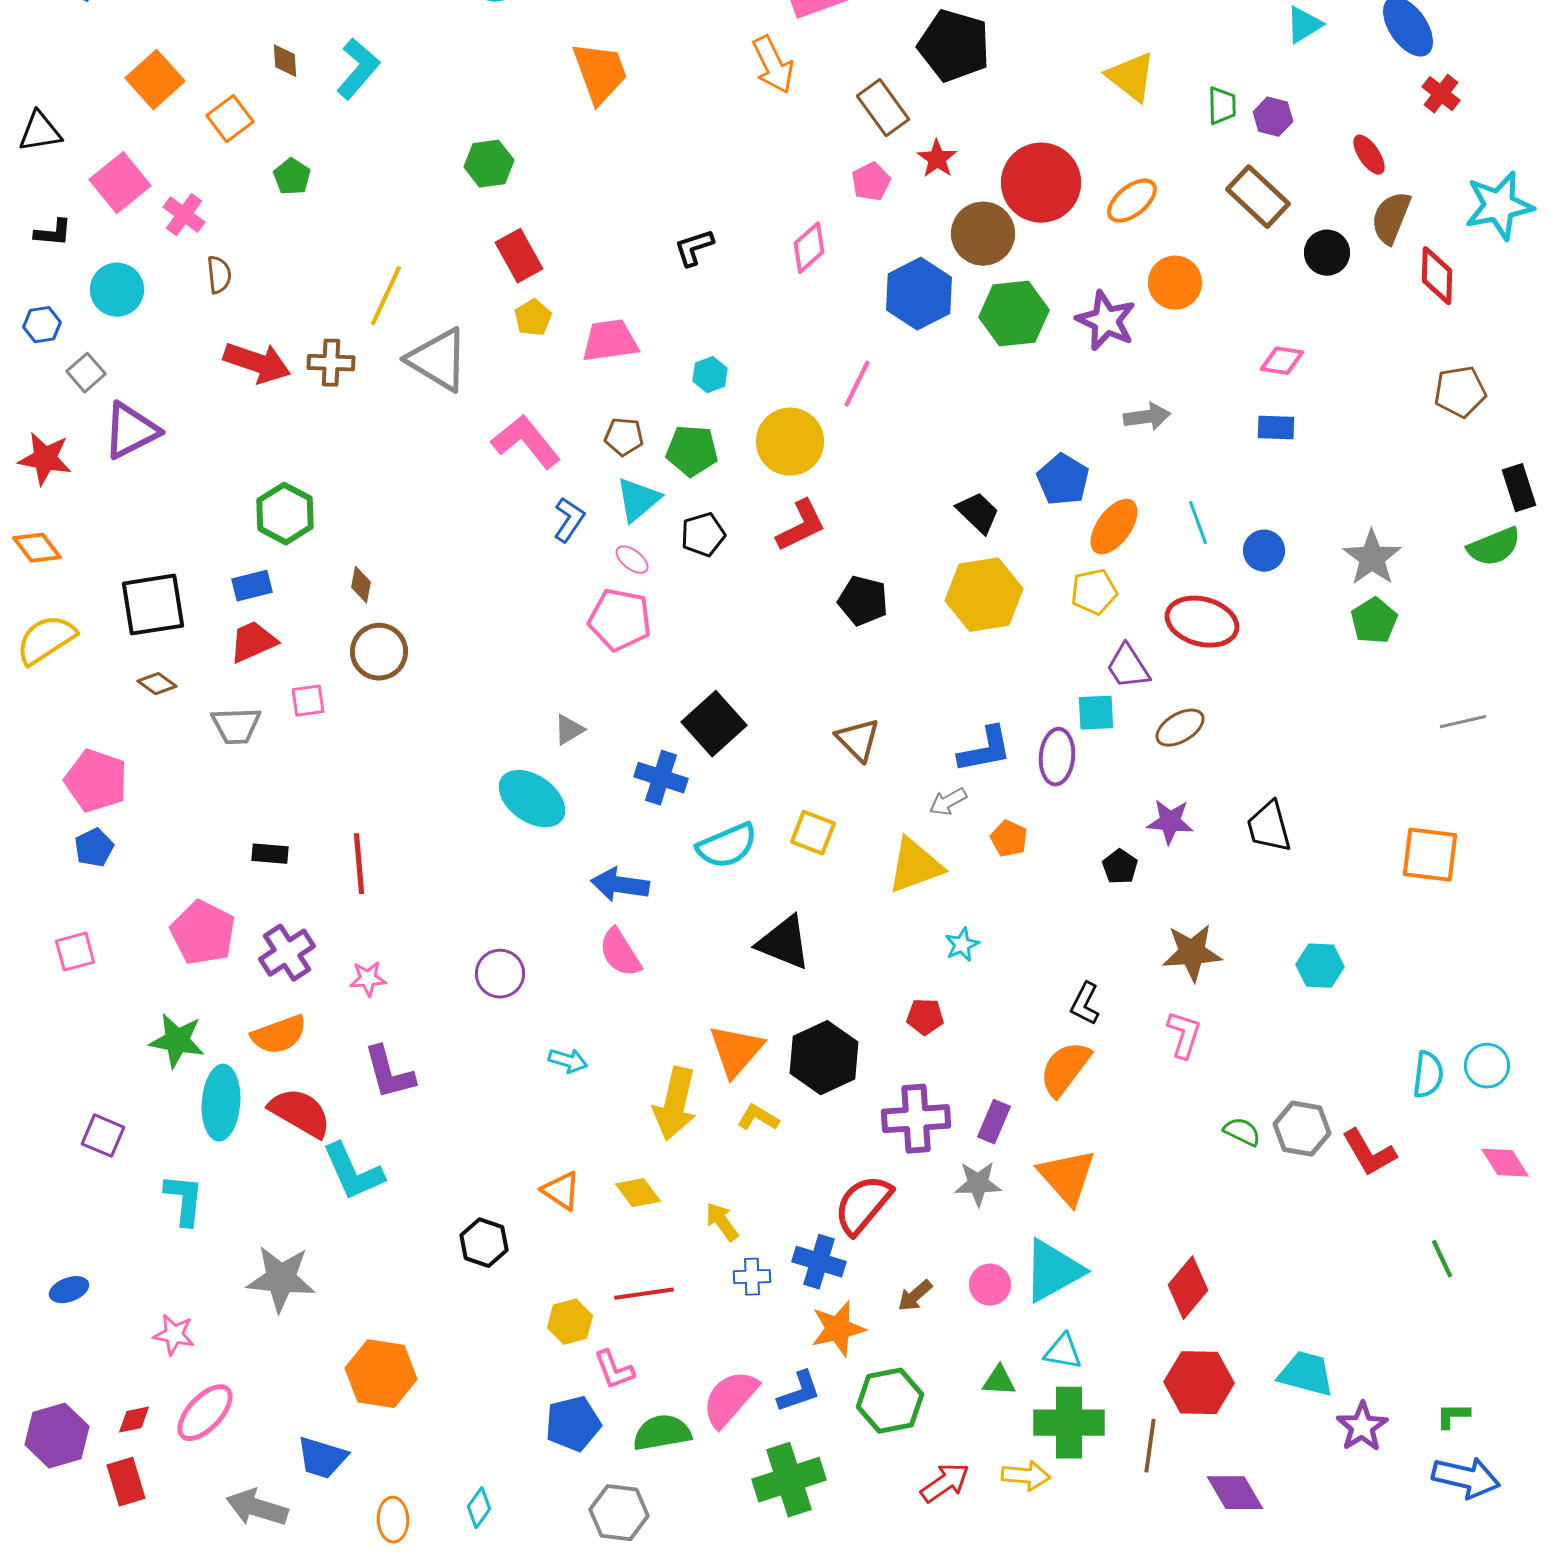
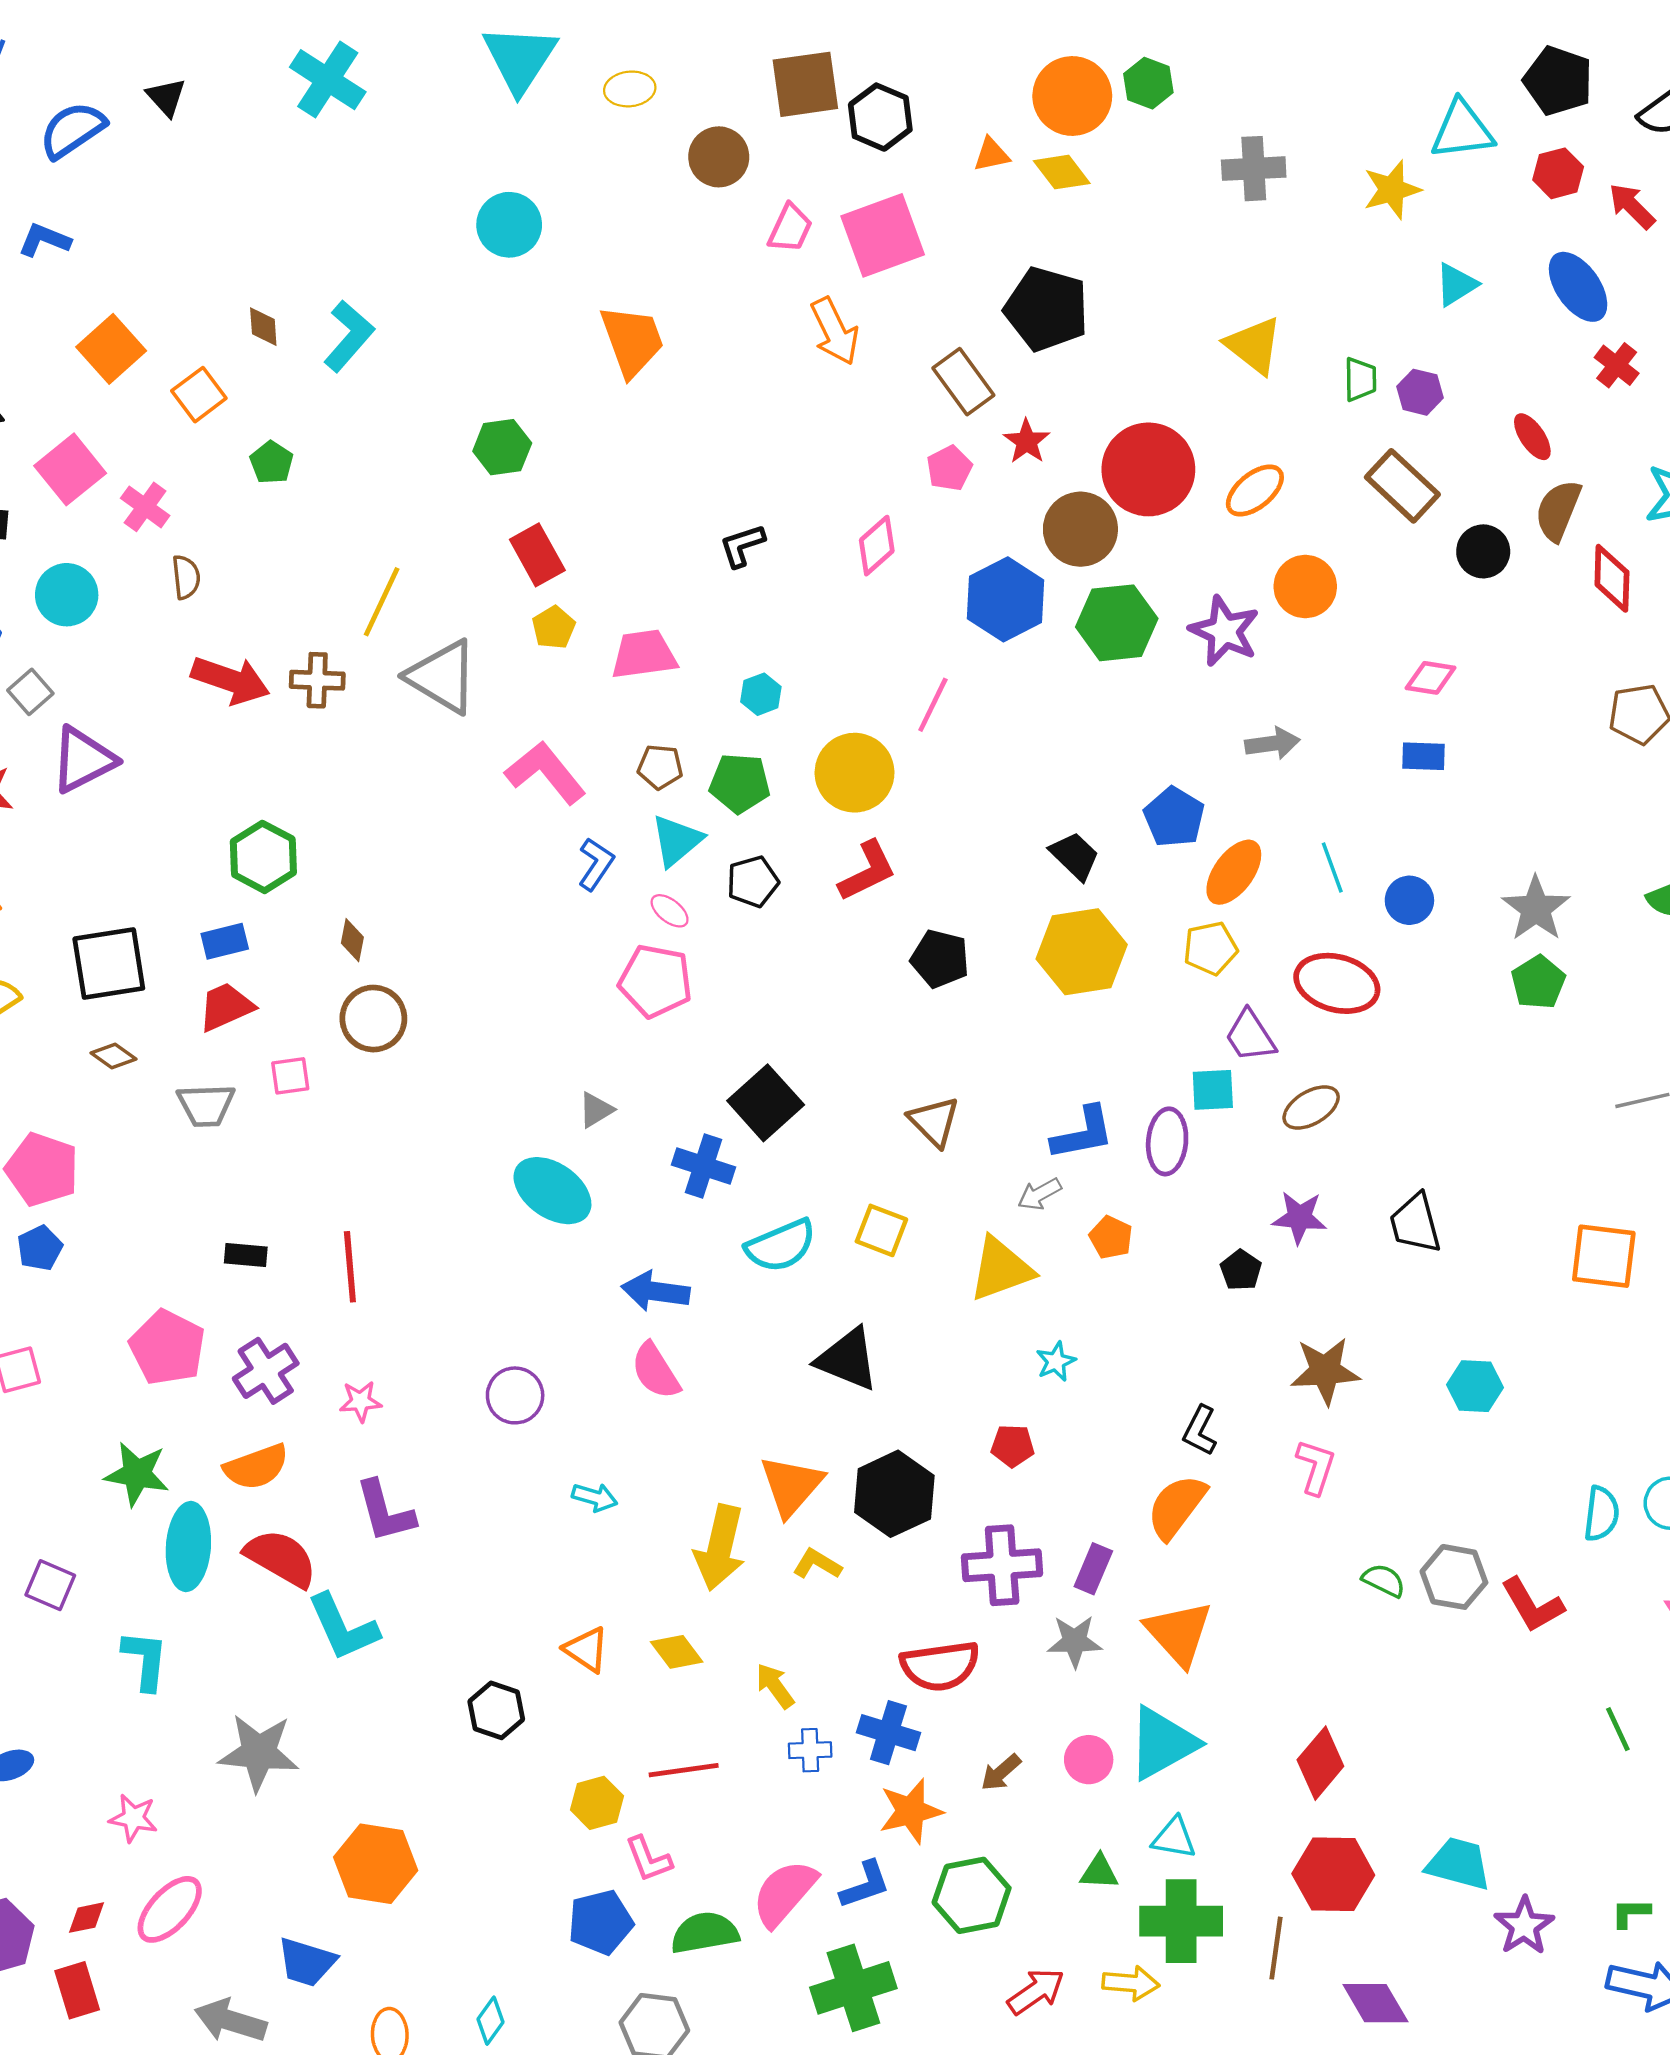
red semicircle: (863, 1205) -> (940, 1666), turned -138

